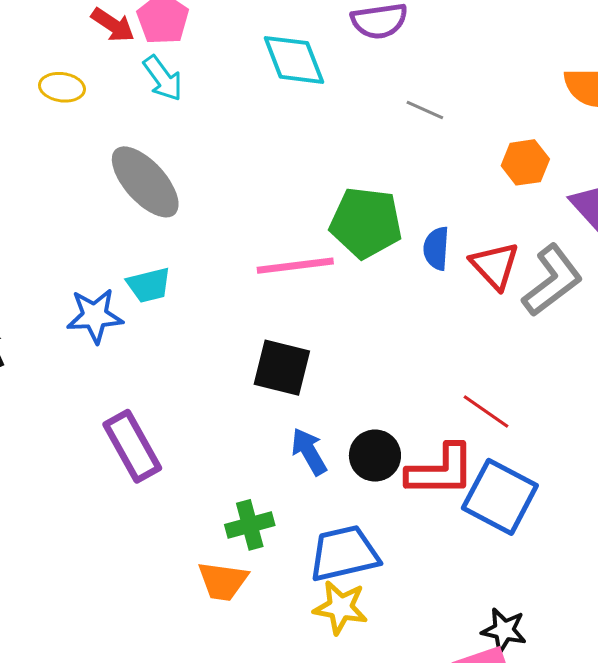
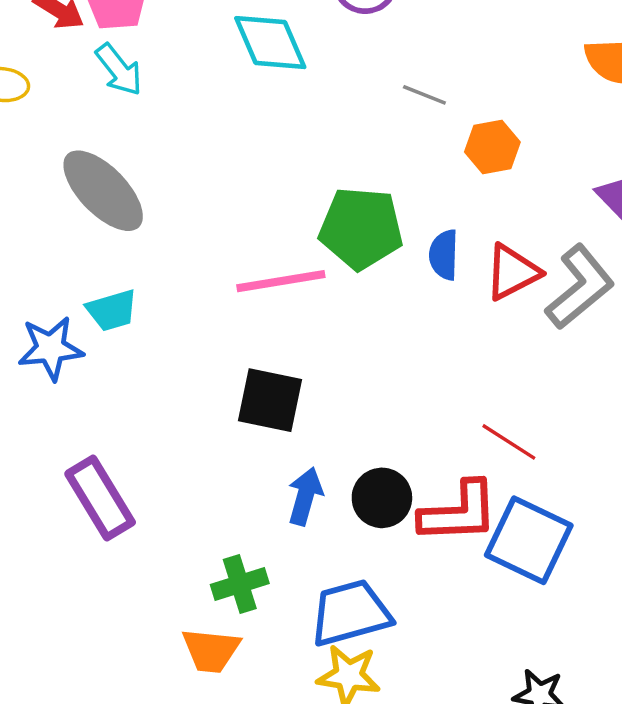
orange hexagon: (525, 162) -> (492, 147), moved
red triangle: (495, 266) -> (512, 272), turned 48
blue arrow: (309, 452) -> (305, 496), turned 48

